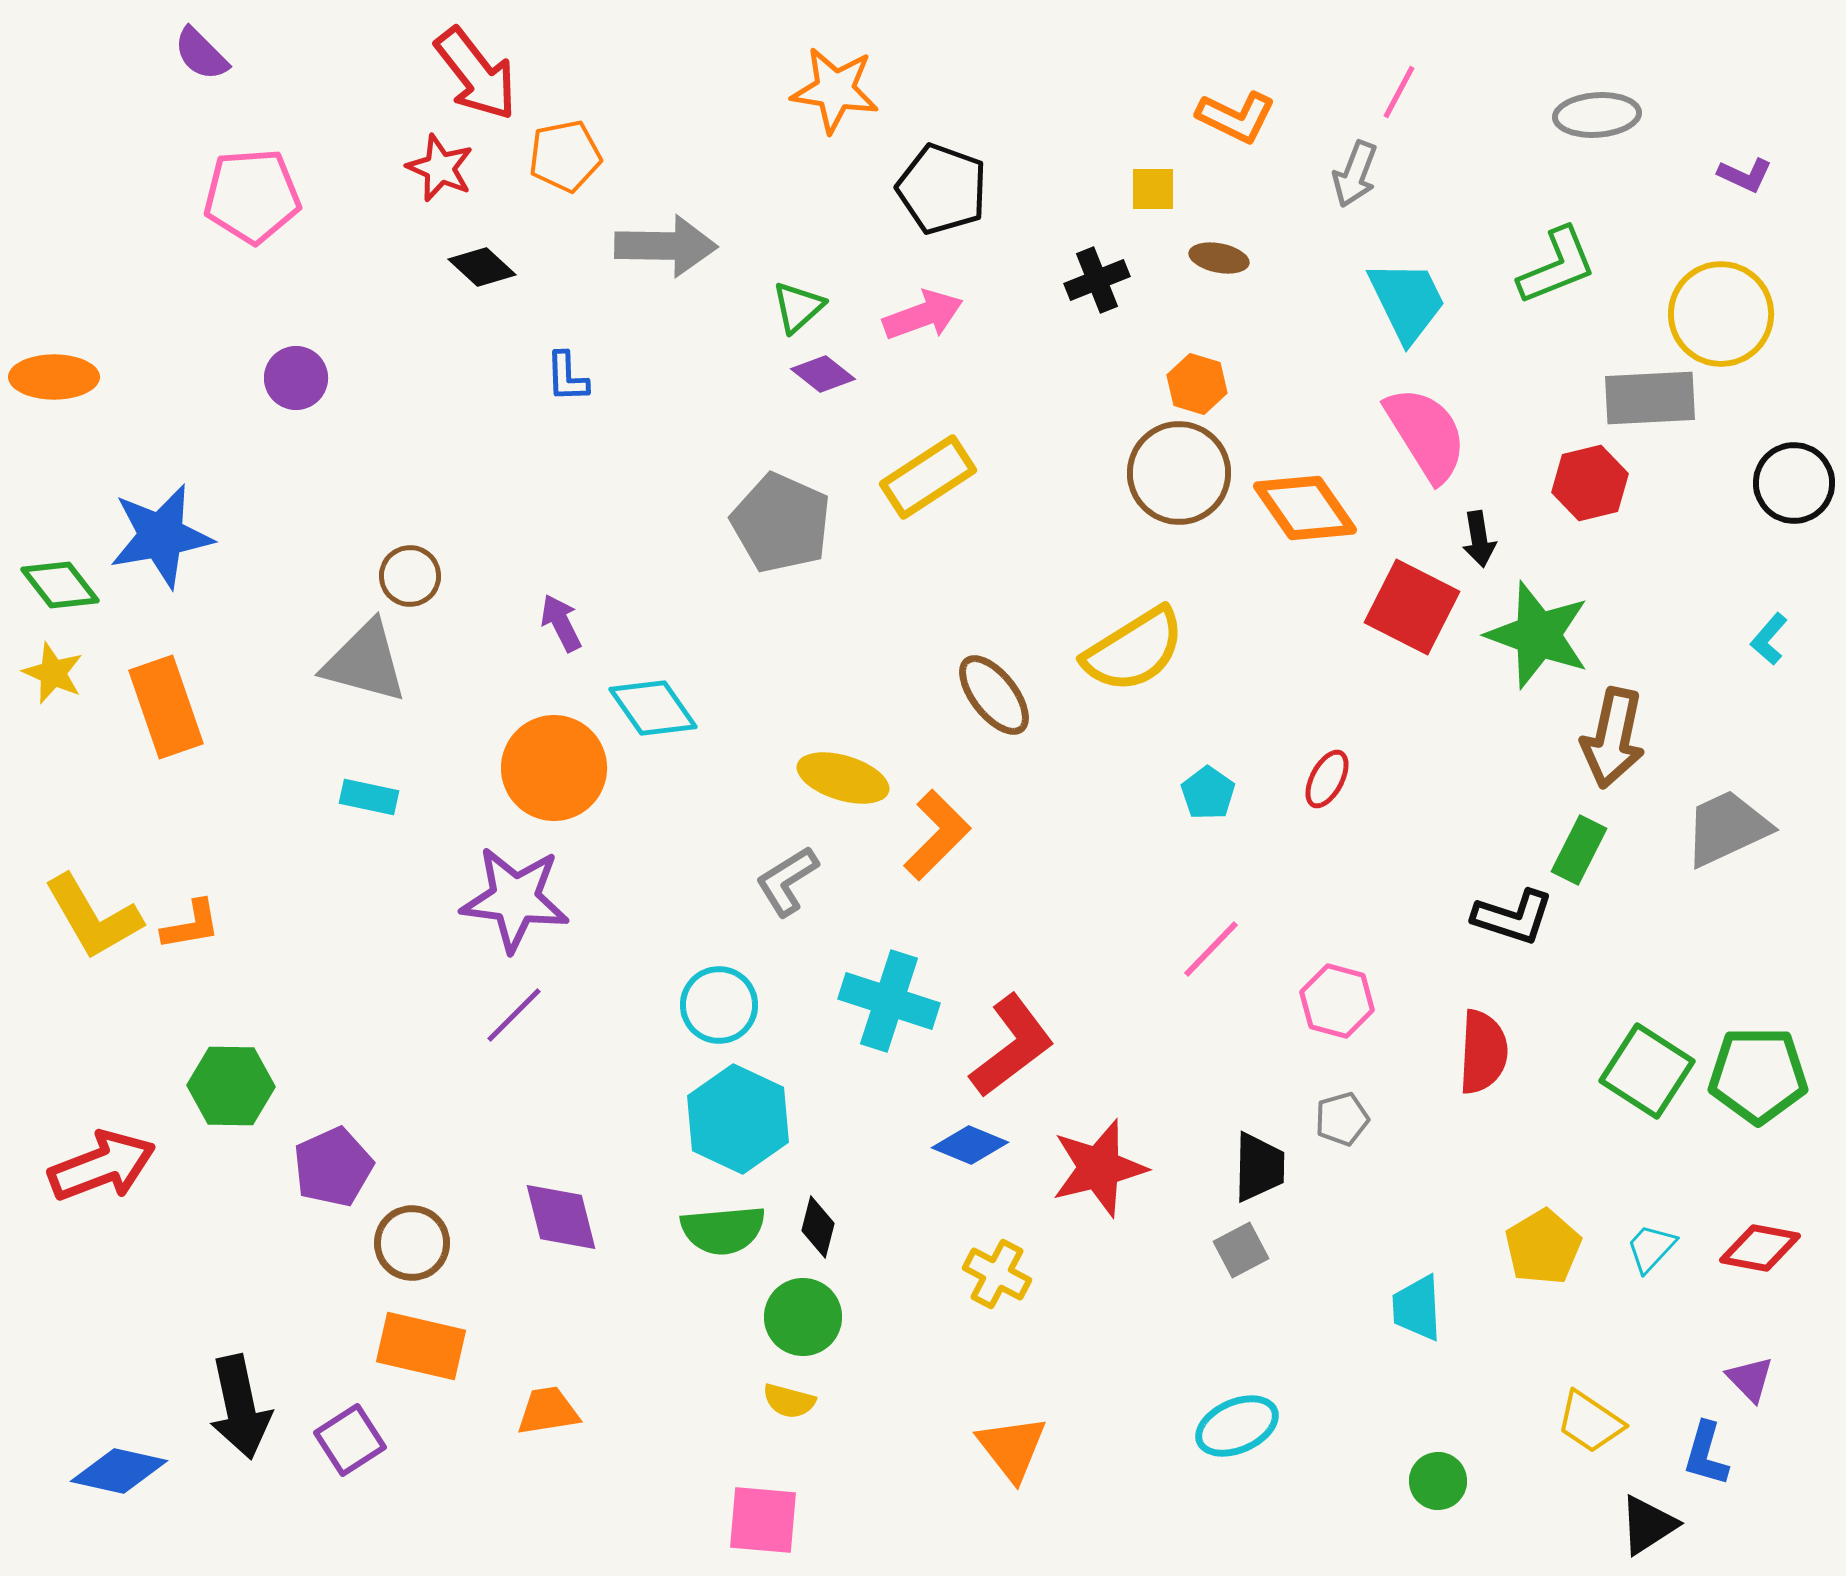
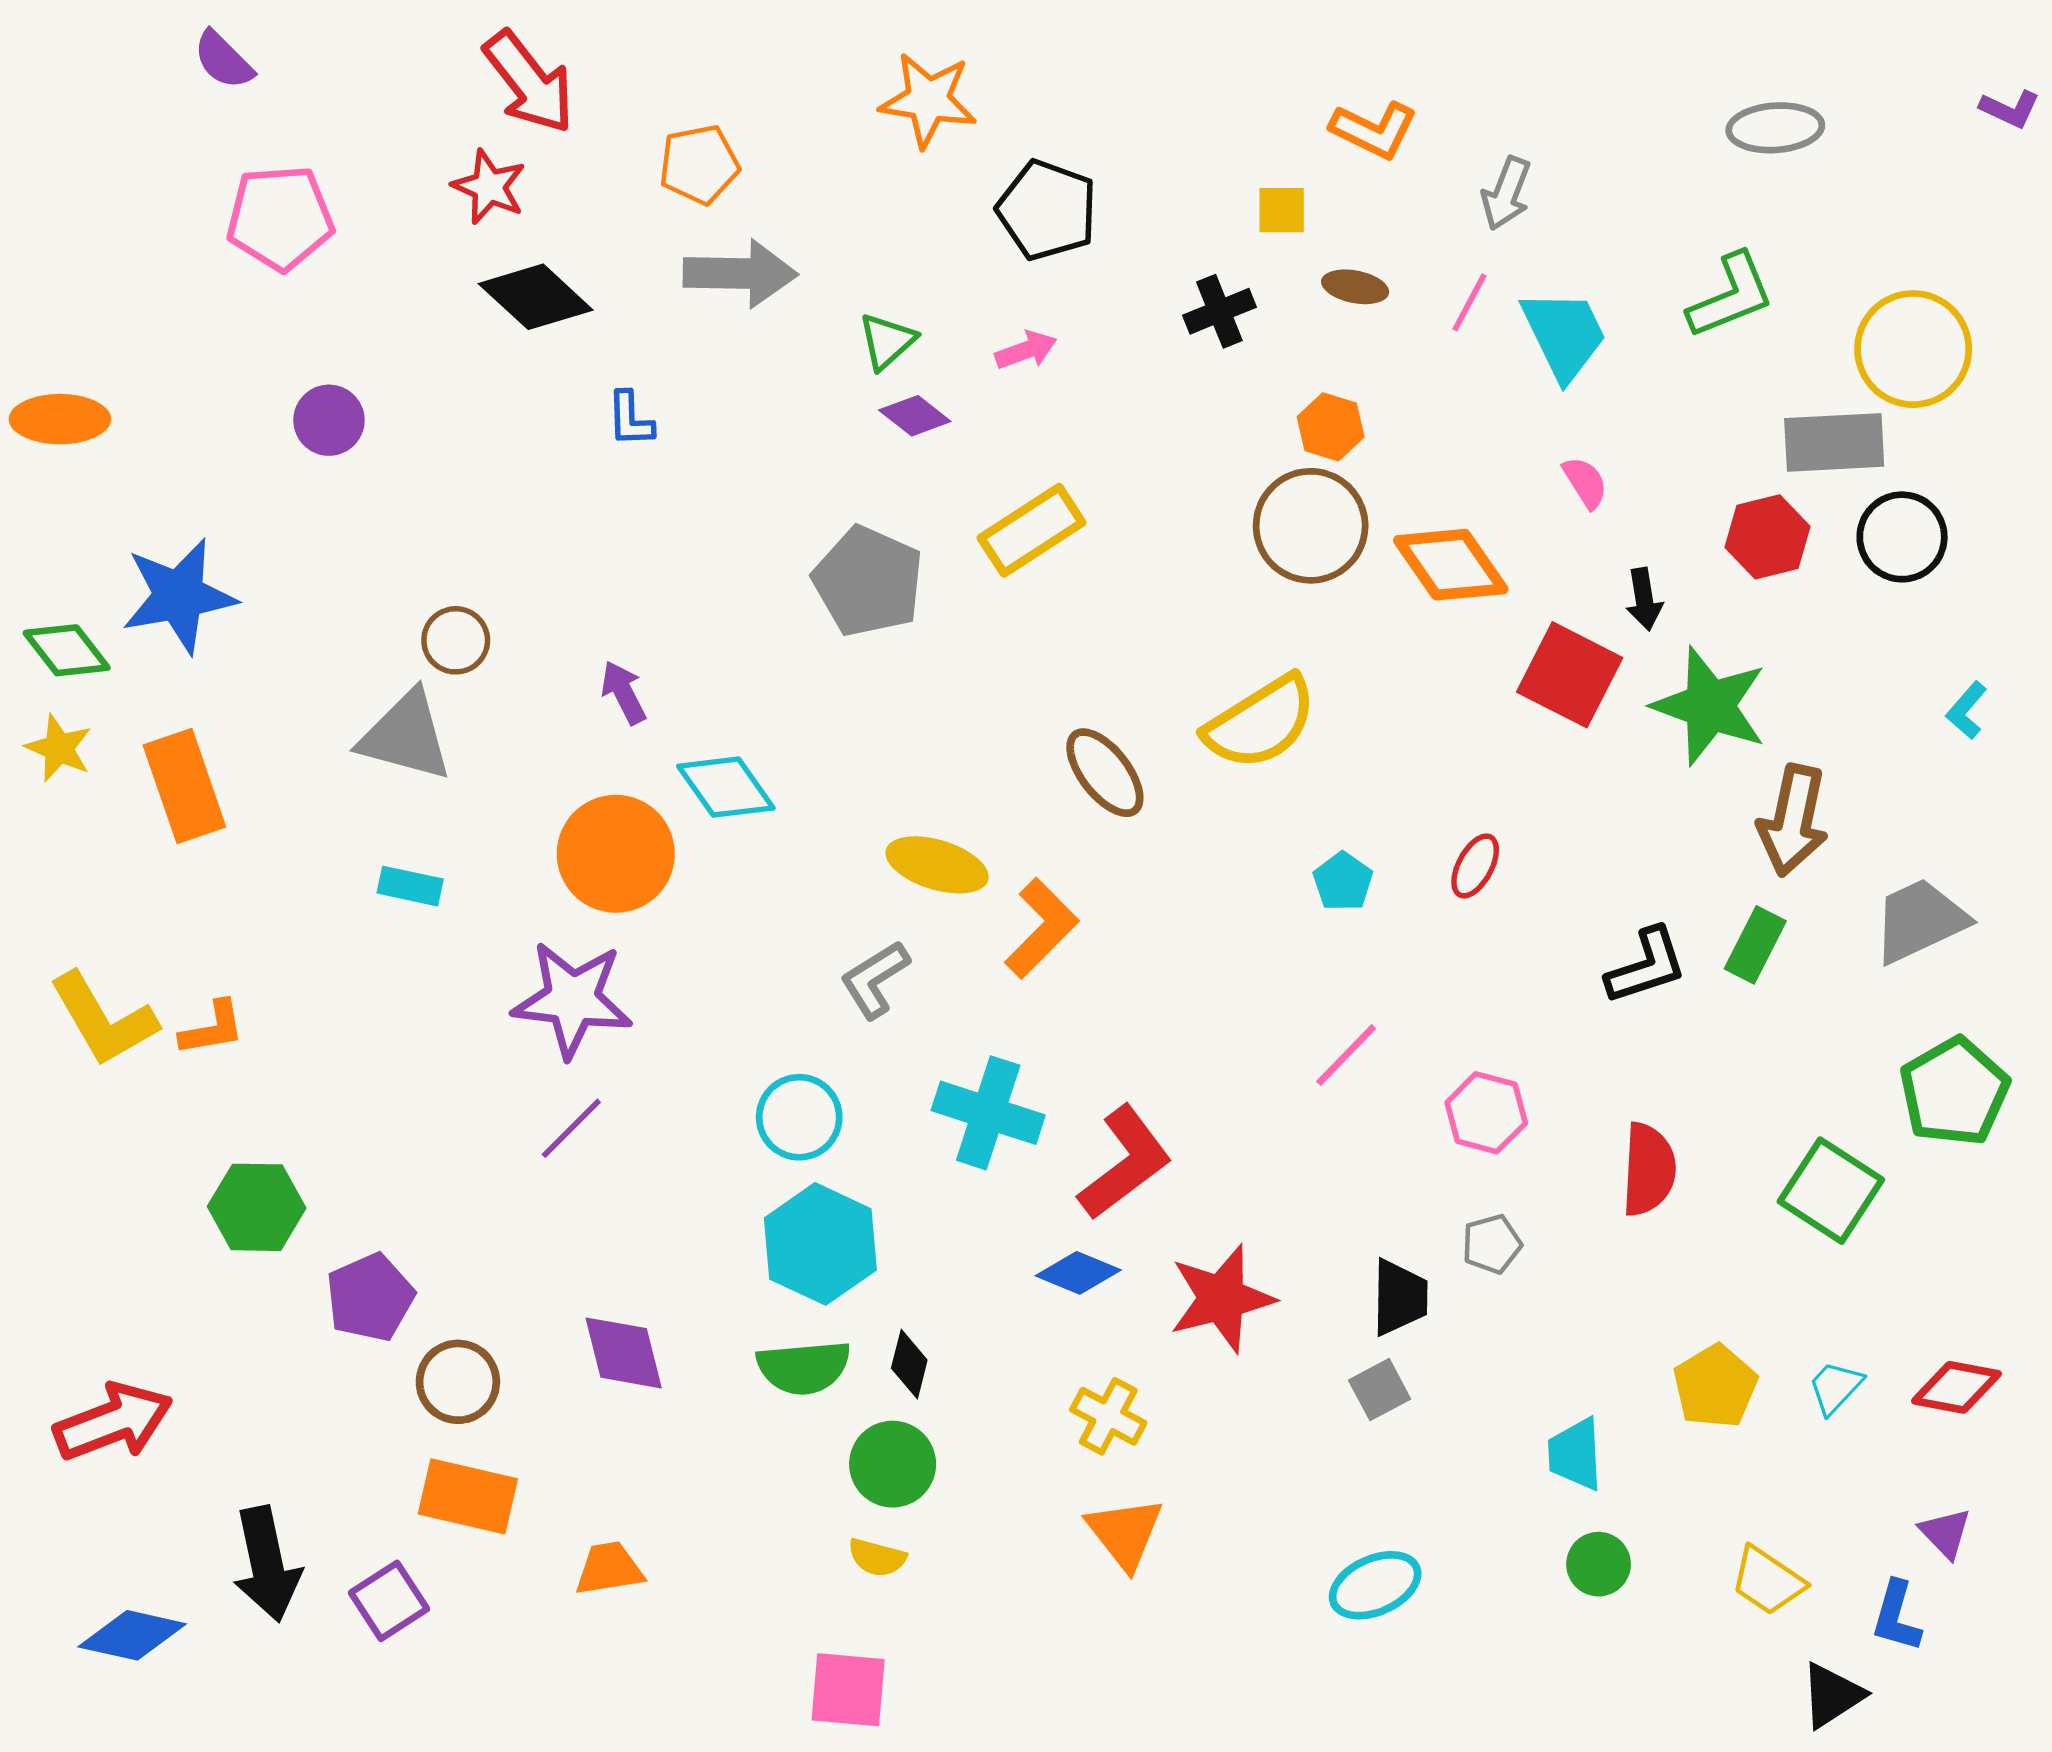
pink line: (1399, 92) -> (1470, 302), moved
orange pentagon: (565, 156) -> (699, 165), moved
purple L-shape: (1745, 175) -> (2010, 109), moved
black diamond: (482, 267) -> (536, 297), size x1.5
pink arrow: (923, 315) -> (1026, 350), size x0.7
pink semicircle: (1426, 434) -> (1585, 482), size x0.5
black circle: (1794, 483) -> (1902, 537), moved
black L-shape: (1513, 917) -> (1646, 966), moved, turned -36
green pentagon: (1758, 1075) -> (1954, 1092), moved, turned -30
red arrow: (102, 1166) -> (113, 1422), moved
orange triangle: (1012, 1448) -> (1125, 1533), moved
green circle: (1438, 1481) -> (1599, 1564), moved

